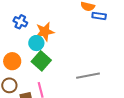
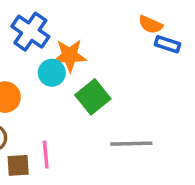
blue cross: (20, 22) -> (30, 32), size x1.5
green square: (41, 61) -> (93, 97), moved

